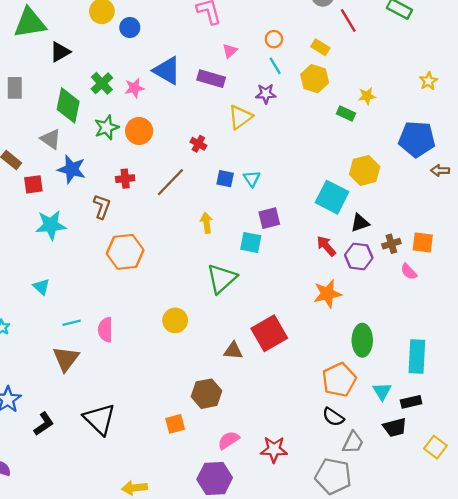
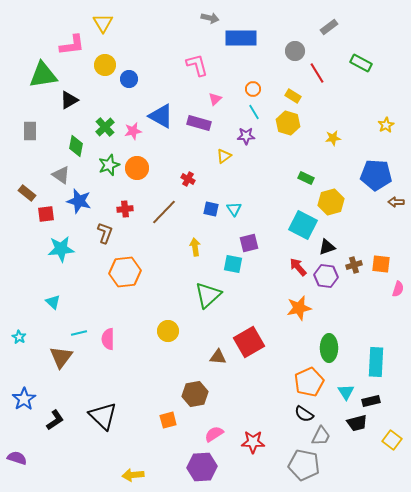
green diamond: (68, 105) -> (76, 146), size x0.7
green rectangle: (346, 114) -> (306, 178), moved
yellow triangle: (240, 117) -> (224, 156), size x0.7
pink semicircle: (409, 272) -> (398, 289), moved, turned -119
brown triangle: (66, 359) -> (61, 357), moved

